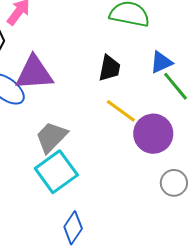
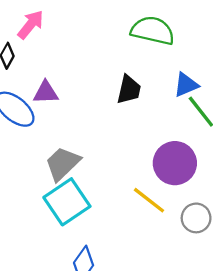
purple triangle: (34, 73) -> (46, 92), size x0.6
yellow line: (121, 111) -> (149, 200), moved

